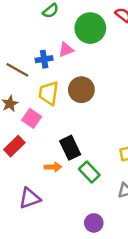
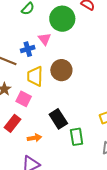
pink triangle: (66, 50) -> (45, 39), turned -40
orange arrow: (53, 167) -> (34, 138), moved
green rectangle: (89, 172) -> (77, 137), turned 42

